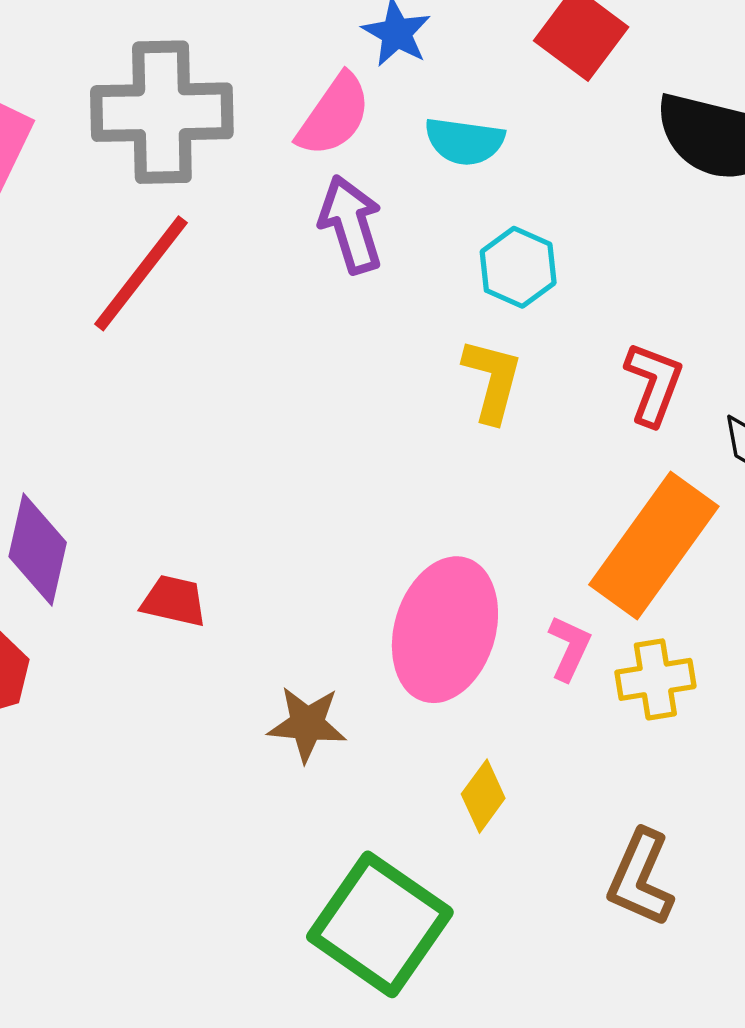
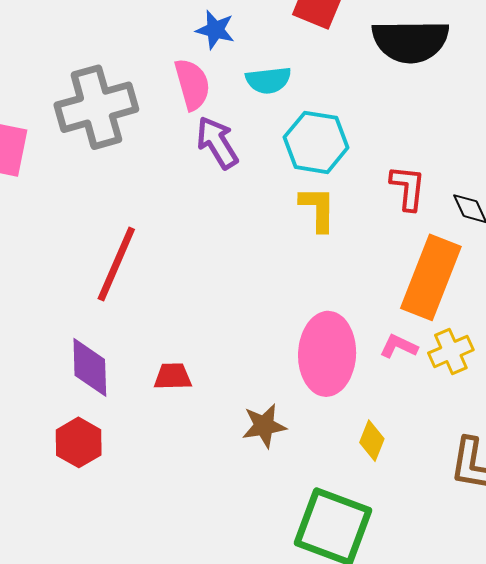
pink semicircle: (334, 115) -> (192, 84), turned -36
cyan hexagon: (518, 267) -> (316, 142), size x1.4
red line: (141, 273) -> (116, 264), moved
pink L-shape: (569, 648) -> (399, 346), turned -75

